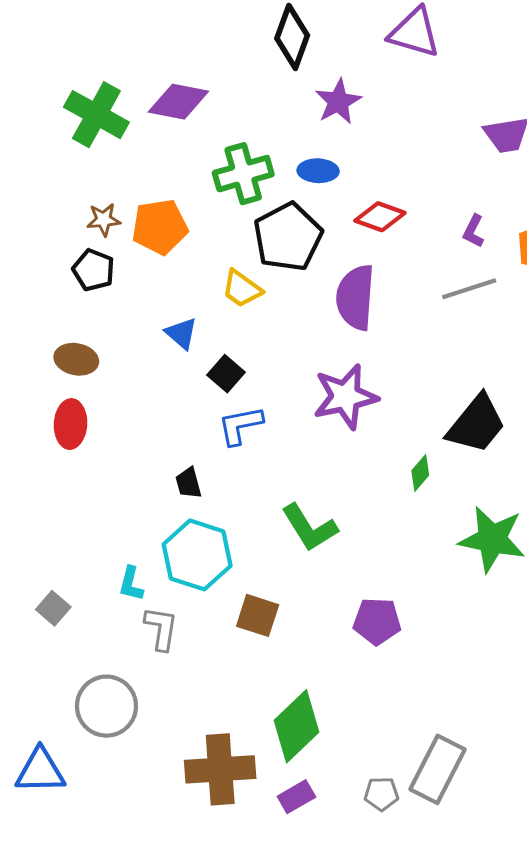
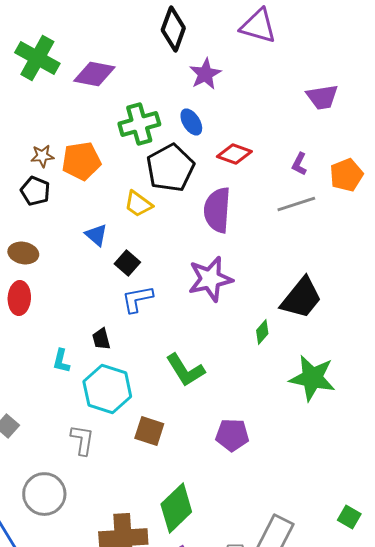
green cross: (96, 115) -> (37, 58), moved
blue ellipse: (318, 171) -> (191, 122), turned 56
cyan L-shape: (131, 584) -> (61, 361), moved

